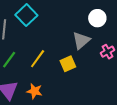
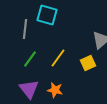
cyan square: (26, 15) -> (47, 15), turned -30

